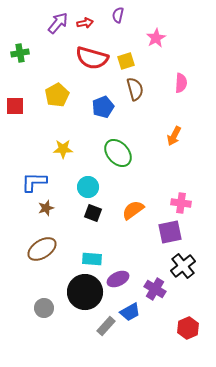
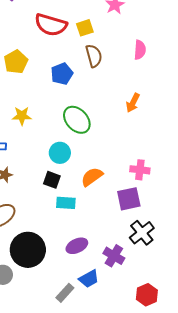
cyan circle: (88, 187) -> (60, 153), moved
cyan rectangle: (92, 259) -> (66, 203), moved
black circle: (85, 292) -> (28, 250), moved

